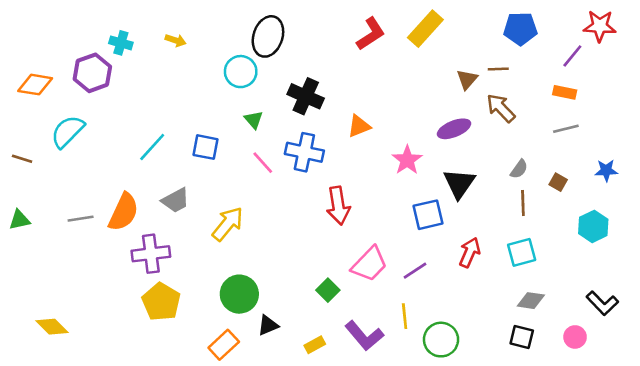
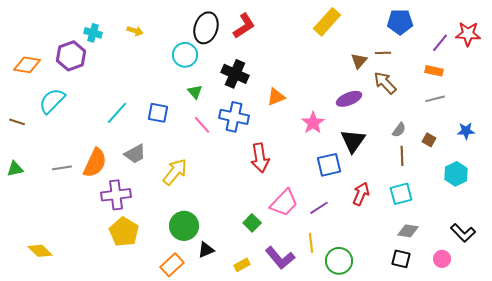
red star: (600, 26) -> (468, 34), moved
red L-shape: (371, 34) -> (244, 26), moved

